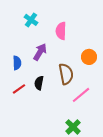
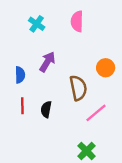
pink semicircle: (61, 31) -> (77, 21), moved
black semicircle: (39, 83) -> (46, 109), moved
red line: (19, 89) -> (22, 106), turned -56

